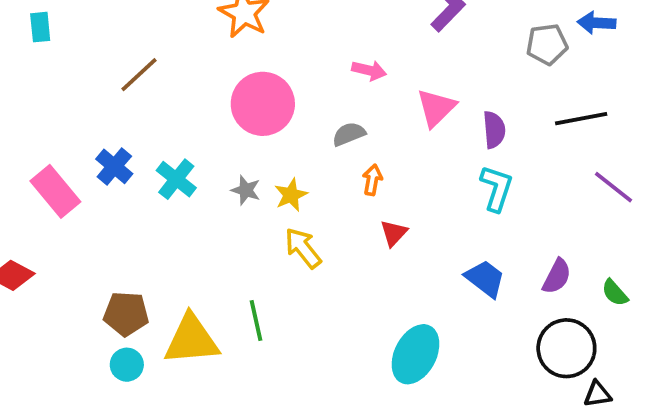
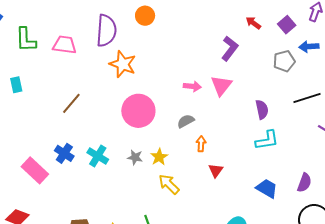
pink triangle: (436, 108) -> (221, 85), moved
cyan L-shape: (497, 188) -> (267, 140), turned 70

